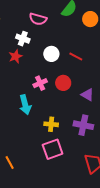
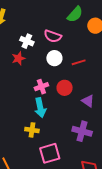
pink semicircle: (38, 19) -> (53, 36), moved
red line: (76, 57) -> (79, 62), turned -48
cyan arrow: (25, 105) -> (40, 108), moved
yellow cross: (51, 124) -> (32, 130), moved

